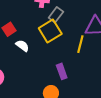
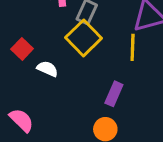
purple rectangle: (62, 71) -> (114, 94), turned 56

